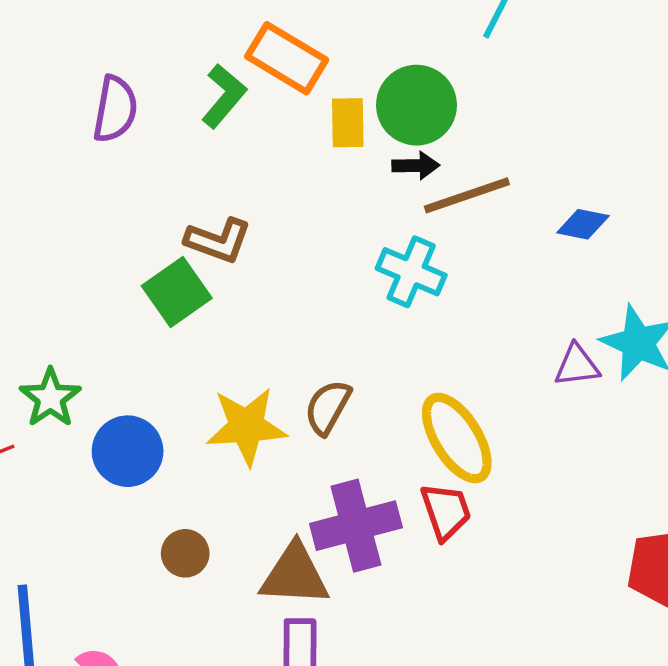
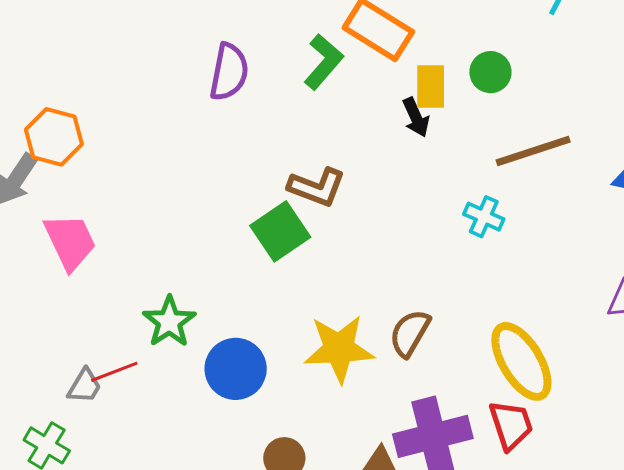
green circle: (416, 105) -> (490, 72), size x0.6
black arrow: (416, 166) -> (416, 117), moved, turned 66
cyan cross: (411, 272) -> (484, 217), size x0.7

